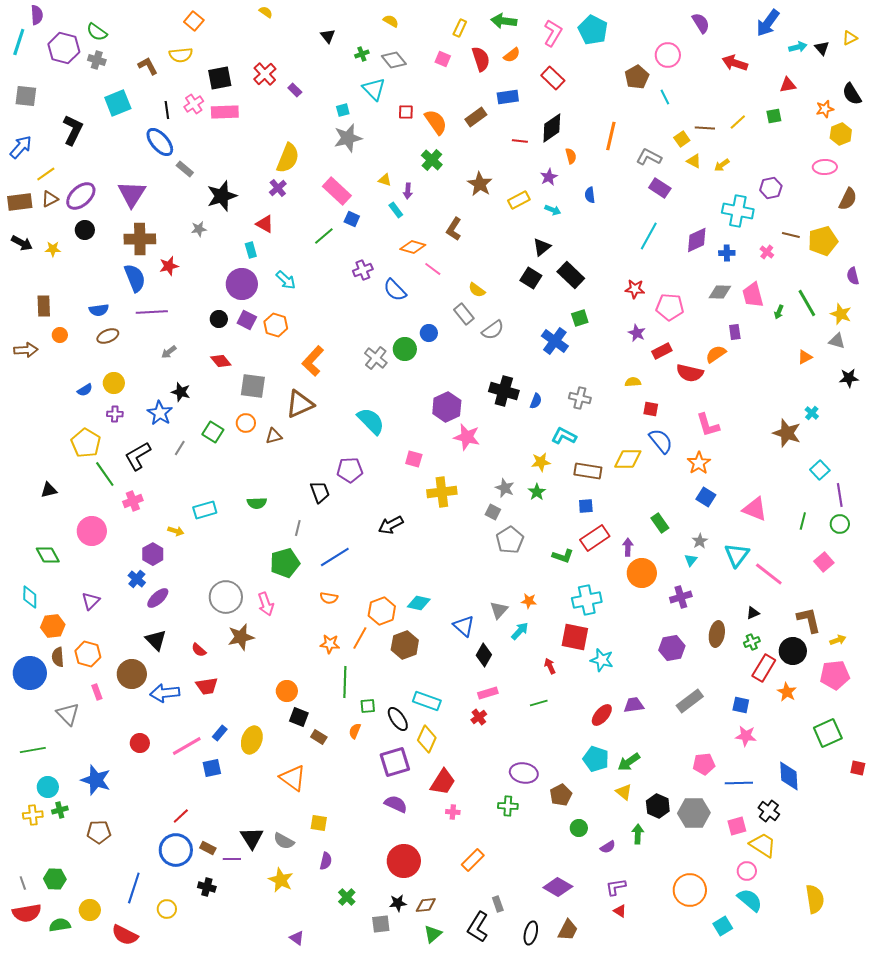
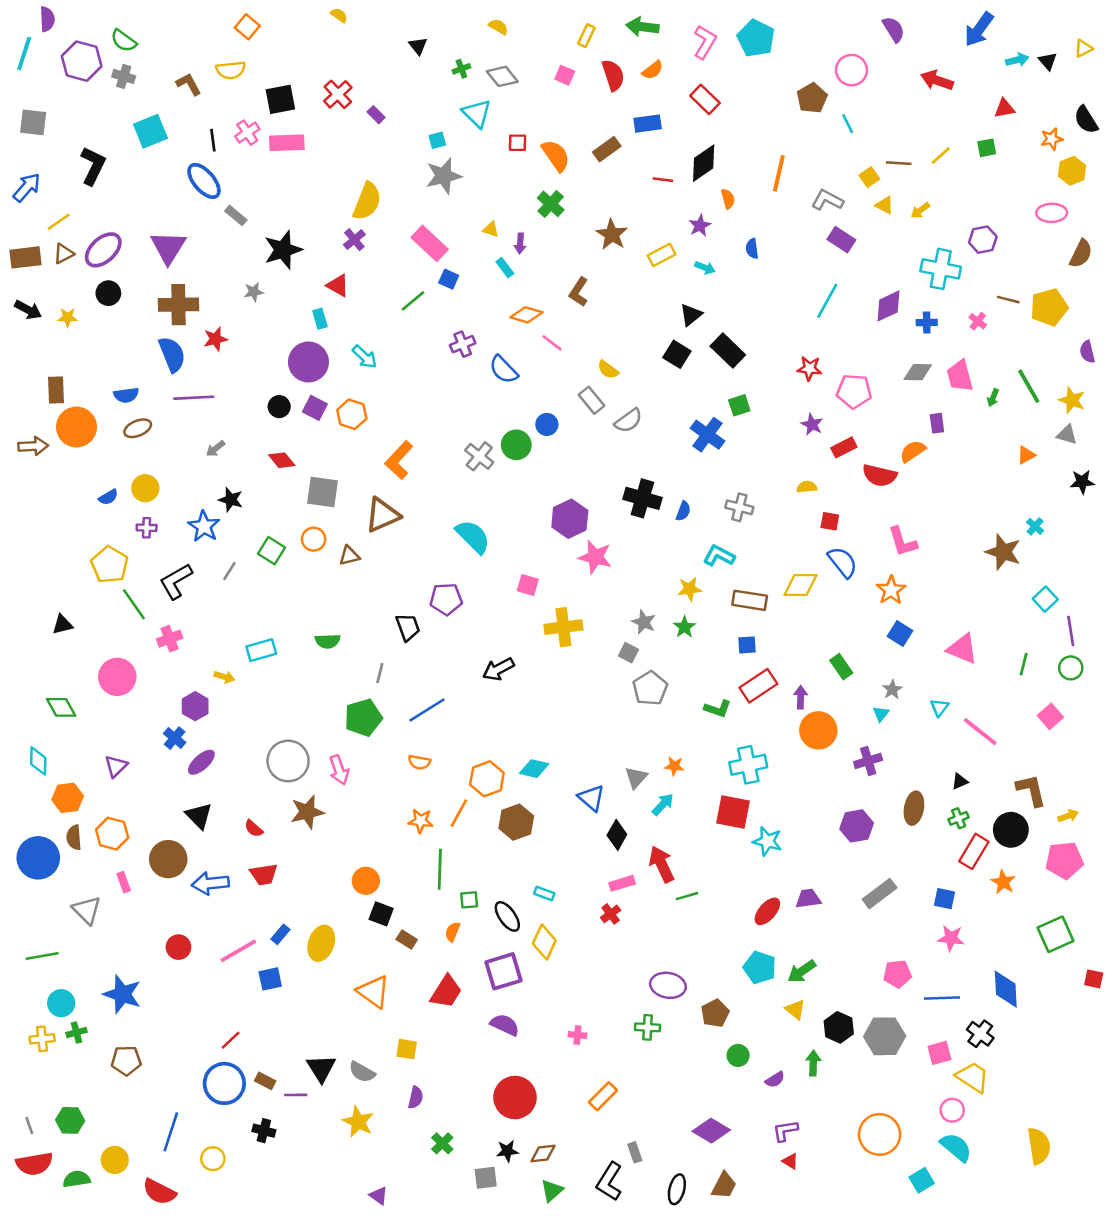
orange circle: (60, 335) -> (76, 427), size x2.0
cyan triangle: (737, 555) -> (939, 707), size x0.6
red arrow: (550, 666) -> (662, 864), moved, size x1.8
cyan rectangle: (427, 701) -> (544, 894), size x0.6
red trapezoid: (443, 782) -> (446, 992), moved

